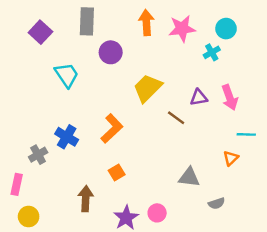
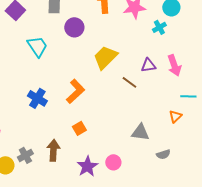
gray cross: (38, 155) -> (25, 155), moved

